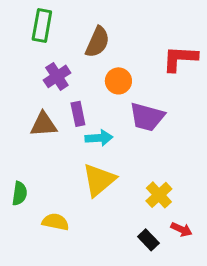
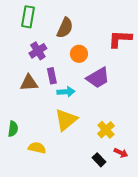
purple trapezoid: (147, 117) -> (98, 78), turned -45

